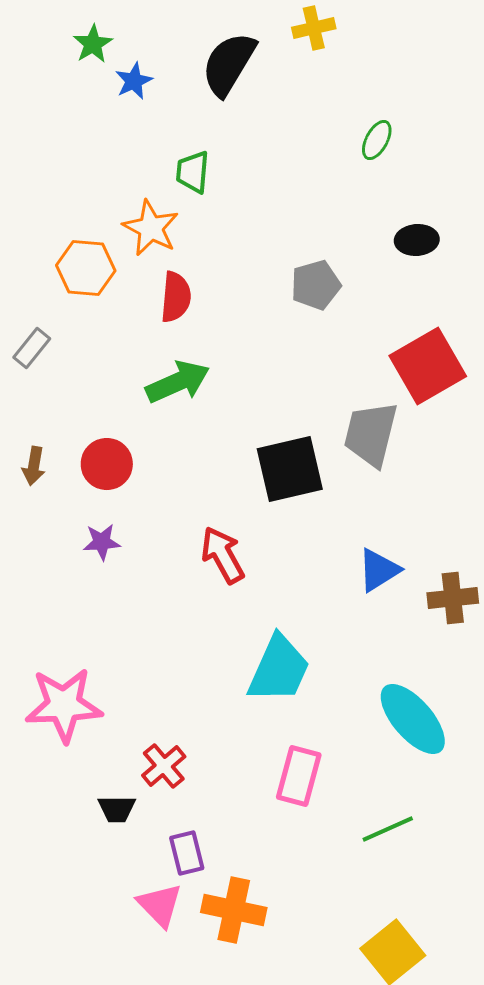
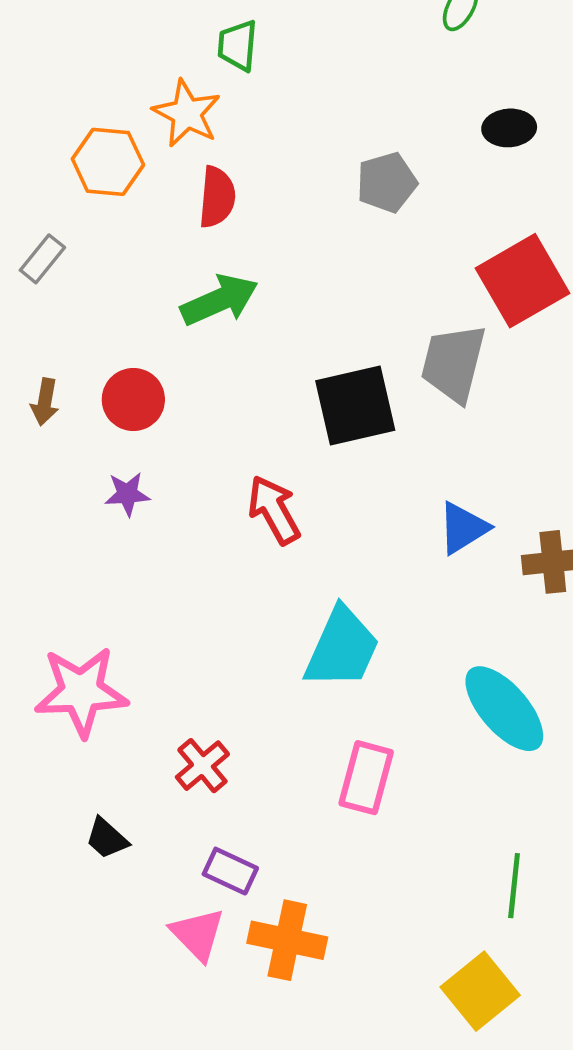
black trapezoid: (117, 809) -> (107, 838), moved, turned 42
green line: (388, 829) -> (514, 886), moved, turned -60
purple rectangle: (187, 853) -> (230, 871), turned -51

